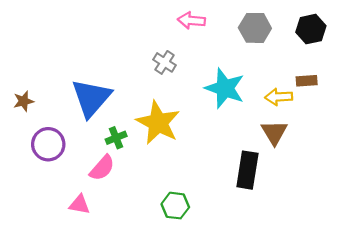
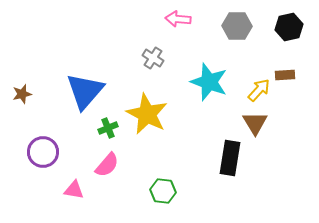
yellow arrow: (279, 97) -> (259, 90), turned 135
purple circle: (48, 144) -> (43, 152), moved
pink semicircle: (102, 168) -> (107, 165), moved

